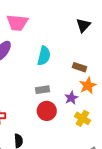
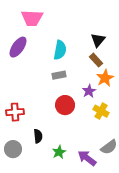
black triangle: (83, 25) -> (98, 40), moved
brown rectangle: (80, 67) -> (96, 60), turned 32
gray rectangle: (43, 90) -> (59, 75), moved

